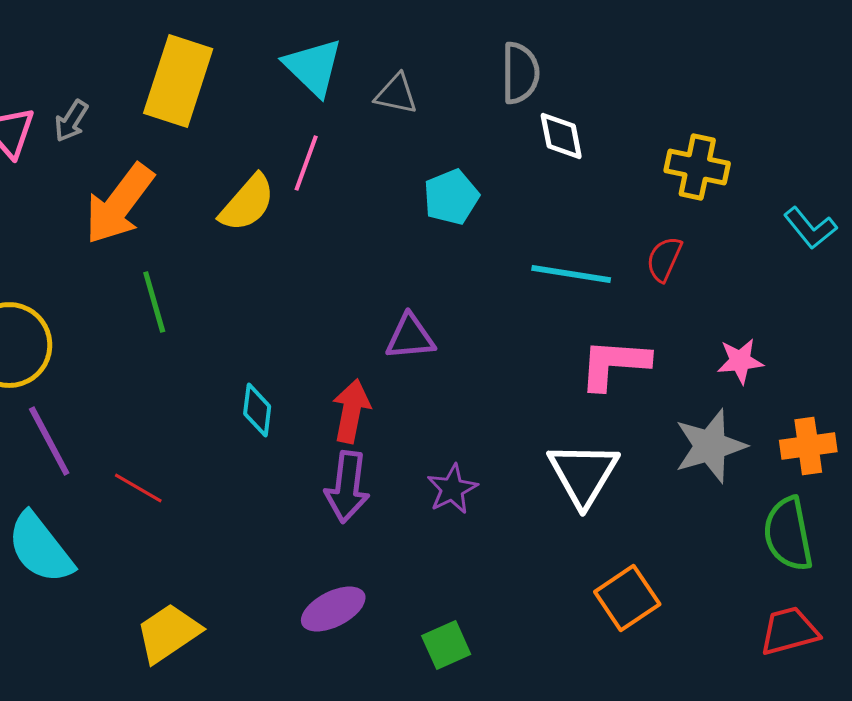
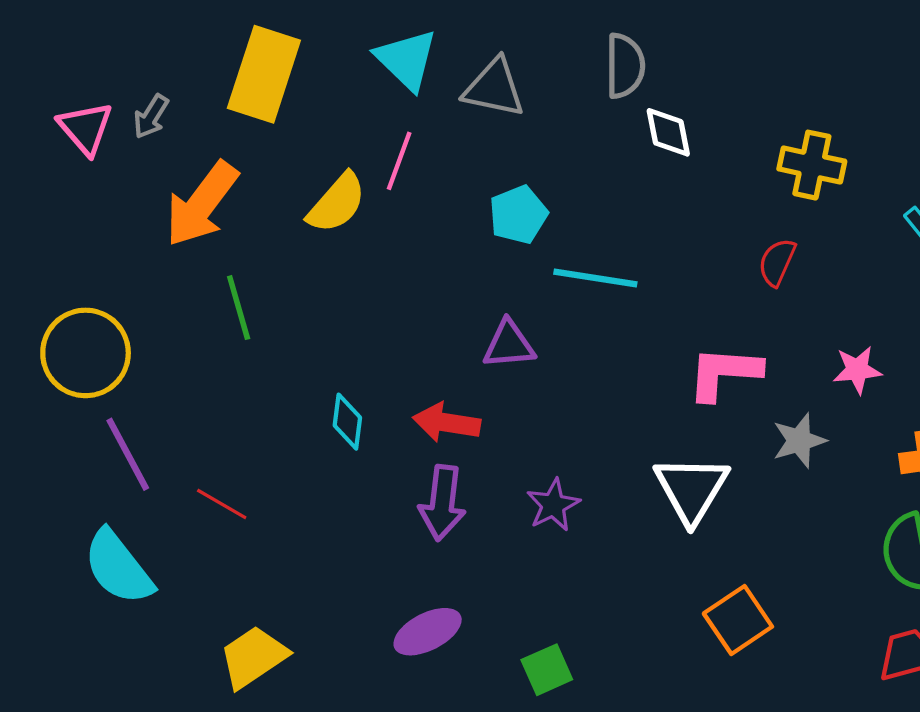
gray triangle: (396, 94) -> (494, 88), size x1.4
cyan pentagon: (451, 197) -> (518, 215), moved
cyan line: (571, 274) -> (595, 278), moved
red arrow: (351, 411) -> (447, 423), turned -92
gray star: (710, 446) -> (799, 441), moved, size x0.7

